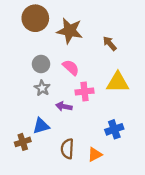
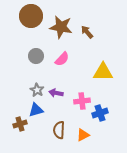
brown arrow: (110, 43) -> (87, 32), moved
pink semicircle: (71, 67) -> (62, 59), turned 91
gray star: (42, 88) -> (37, 90), moved
pink cross: (85, 92) -> (82, 101), moved

